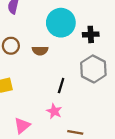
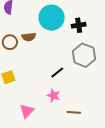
brown semicircle: (40, 51) -> (29, 37), moved
black line: (61, 86) -> (57, 73), turned 40

